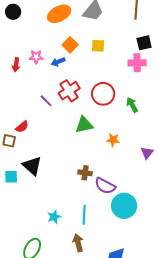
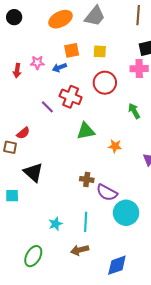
orange square: (70, 45) -> (72, 50), turned 35
red cross: (69, 91) -> (71, 97), turned -35
red circle: (103, 94) -> (105, 83), moved
cyan square: (11, 177) -> (12, 196), moved
brown arrow: (78, 243) -> (80, 250), turned -90

